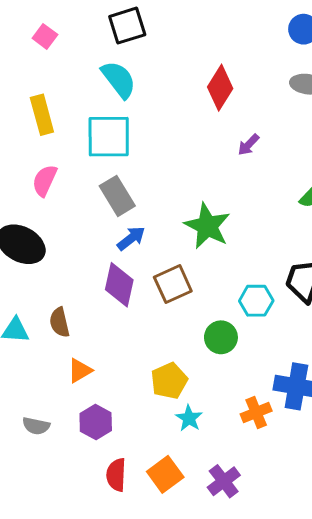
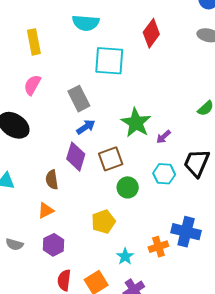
cyan semicircle: (119, 79) -> (86, 23), turned 128
cyan square: (109, 137) -> (109, 61), moved
purple arrow: (248, 145) -> (163, 137), moved
brown semicircle: (60, 322) -> (52, 180), moved
green circle: (221, 337) -> (128, 187), moved
cyan star: (189, 418) -> (125, 256), moved

